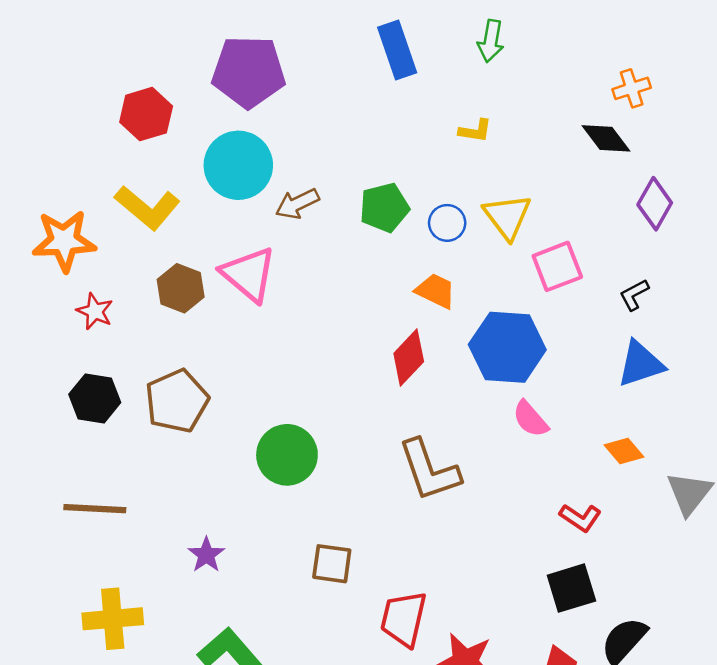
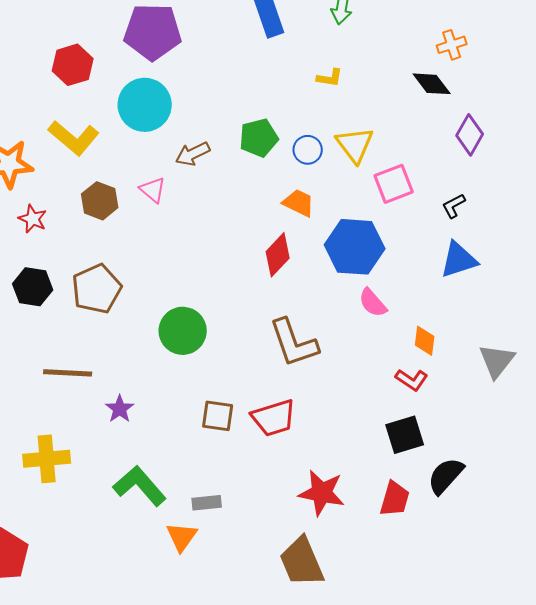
brown arrow: (297, 204) -> (193, 154), moved
pink triangle: (249, 274) -> (153, 190), size x0.6
orange diamond: (624, 451) -> (425, 341), moved, turned 48
brown line: (95, 509) -> (68, 373), moved
red trapezoid: (404, 619) -> (274, 418), moved, turned -120

